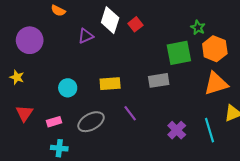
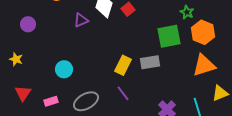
purple circle: (30, 40) -> (28, 24), size x0.6
yellow rectangle: (110, 84) -> (123, 65), moved, turned -60

